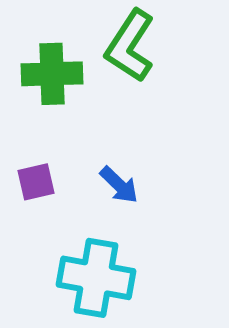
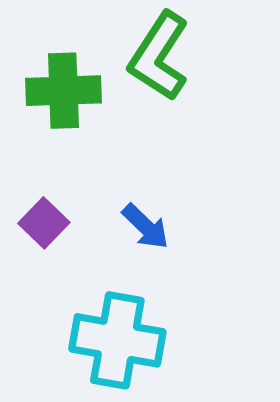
purple square: (36, 182) -> (44, 223), turned -33

